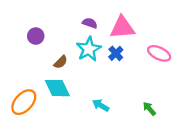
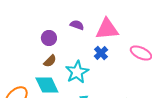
purple circle: (36, 36) -> (49, 38), moved
cyan star: (89, 49) -> (77, 72), moved

